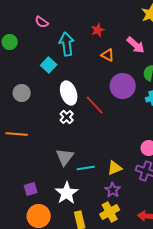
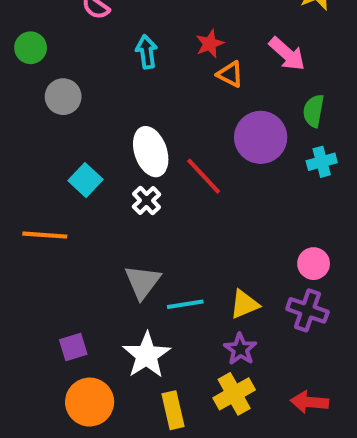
red star: (98, 30) -> (210, 44), moved
cyan arrow: (67, 44) -> (147, 52), size x0.7
cyan square: (49, 65) -> (86, 180), moved
gray circle: (22, 93) -> (63, 97), moved

